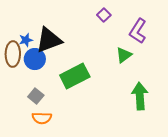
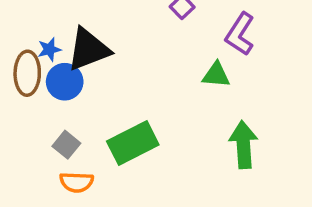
green triangle: (124, 55) -> (216, 75), turned 42
green rectangle: (75, 76) -> (133, 143), moved

